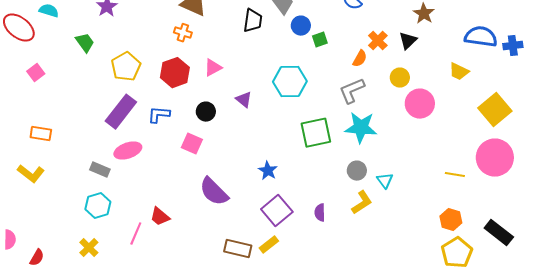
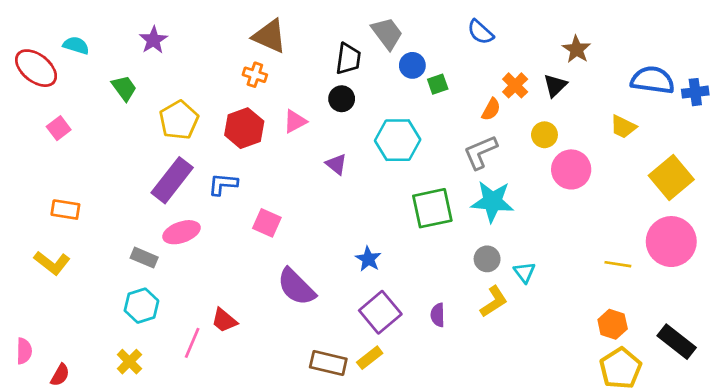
black circle: (206, 112) -> (342, 99), moved

